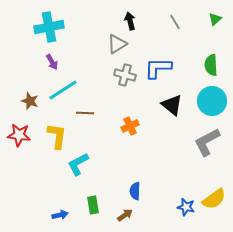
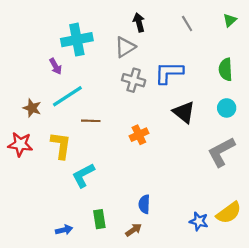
cyan cross: (49, 27) -> (77, 40), moved
cyan circle: (212, 101) -> (227, 108), size x0.6

